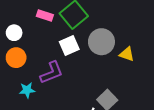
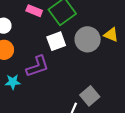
yellow triangle: (127, 54) -> (111, 35), moved

